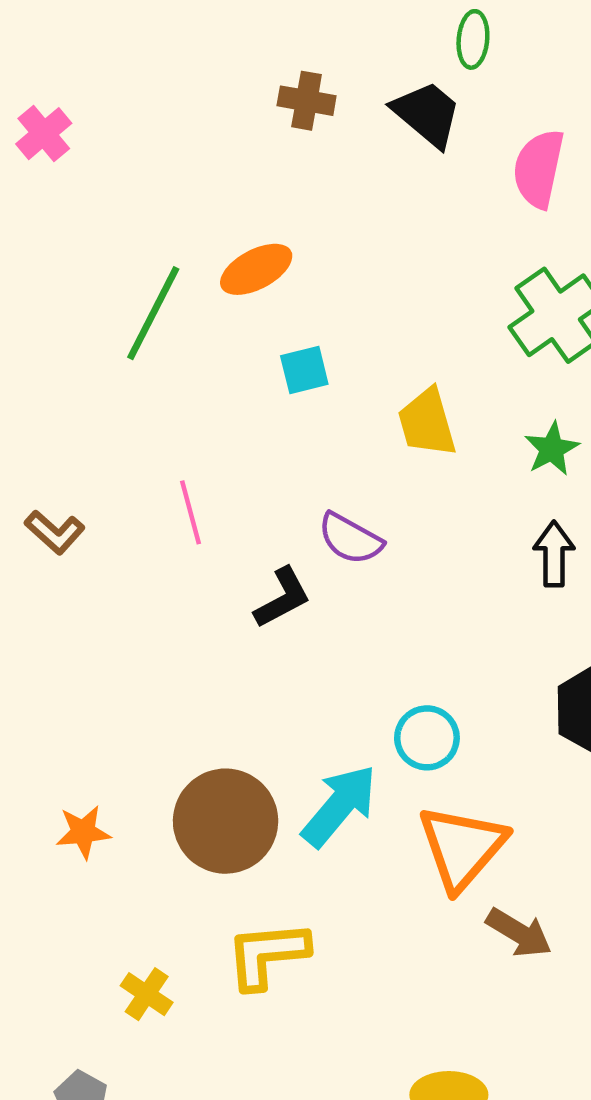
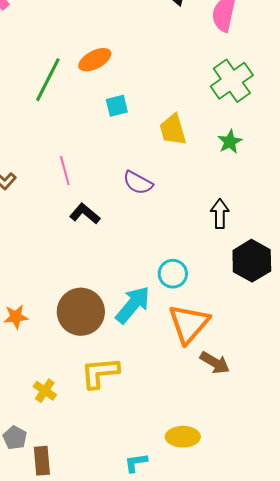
black arrow: (554, 554) -> (220, 214), moved
black L-shape: (282, 598) -> (85, 214), moved, turned -112

